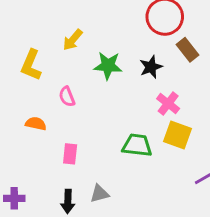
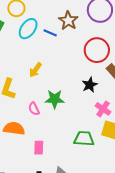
green star: (108, 66) -> (55, 99), moved
orange semicircle: (36, 124) -> (14, 128), size x1.5

